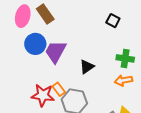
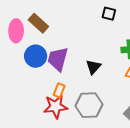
orange rectangle: (59, 89) -> (59, 90), moved, turned 72

